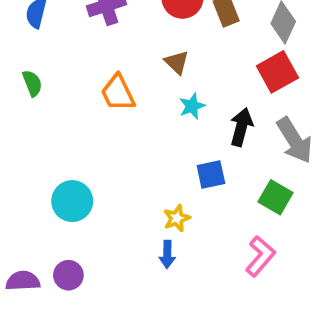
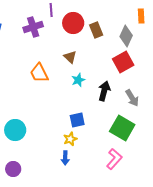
gray arrow: (295, 140) -> (132, 98), size x0.7
blue square: (211, 174) -> (77, 120), moved
green square: (276, 197) -> (122, 128), size x1.4

